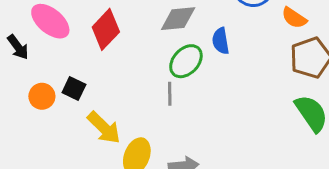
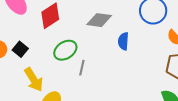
green ellipse: (186, 61) -> (65, 50), moved

